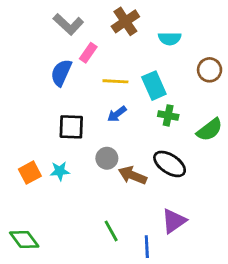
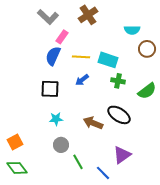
cyan semicircle: (170, 38) -> (132, 30), moved
blue semicircle: (61, 73) -> (53, 56), moved
cyan rectangle: (154, 86) -> (108, 60), turned -48
gray circle: (107, 158) -> (61, 145), moved
cyan star: (60, 171) -> (56, 119), moved
orange square: (30, 173) -> (15, 142), moved
blue line: (147, 247) -> (103, 173), turned -42

